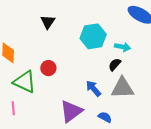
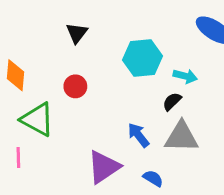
red circle: (48, 68) -> (75, 86), moved

